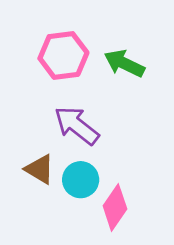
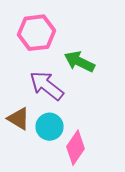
green arrow: (124, 63) -> (80, 62), moved

